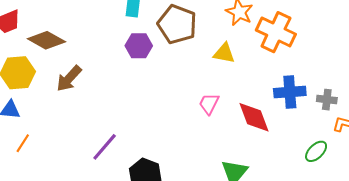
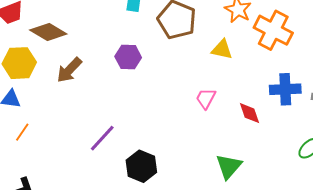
purple hexagon: (139, 46) -> (128, 57), moved
red diamond: (254, 117) -> (249, 113), size x0.7

